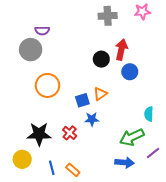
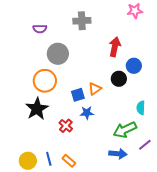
gray cross: (108, 16) -> (82, 21), moved
gray circle: (31, 50) -> (58, 54), moved
black circle: (101, 59) -> (119, 79), moved
blue circle: (130, 72) -> (134, 66), moved
black star: (39, 134) -> (37, 109), moved, turned -30
yellow circle: (22, 159) -> (28, 161), moved

